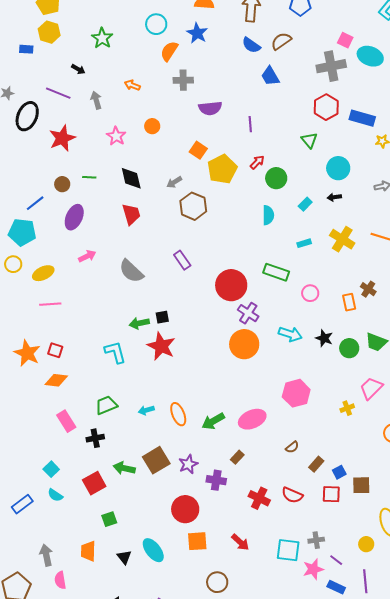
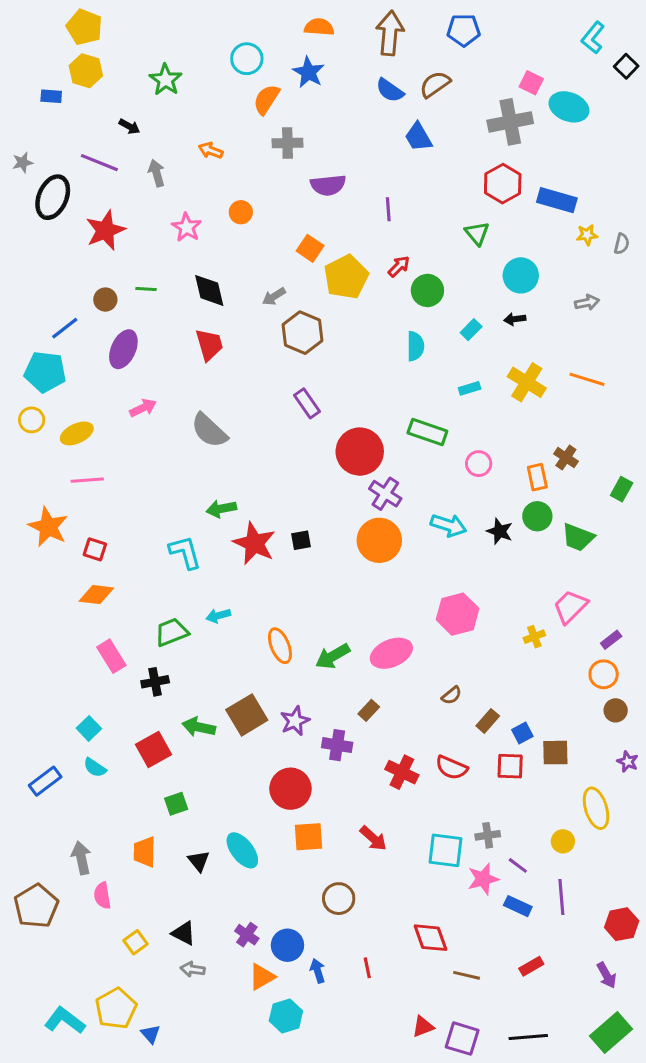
purple rectangle: (182, 260) -> (307, 403), moved
black square: (162, 317) -> (301, 540), moved
green circle: (349, 348) -> (537, 516), moved
orange star: (27, 353) -> (48, 527), moved
cyan arrow: (146, 410) -> (218, 616), moved

